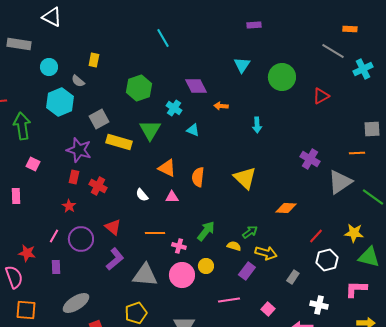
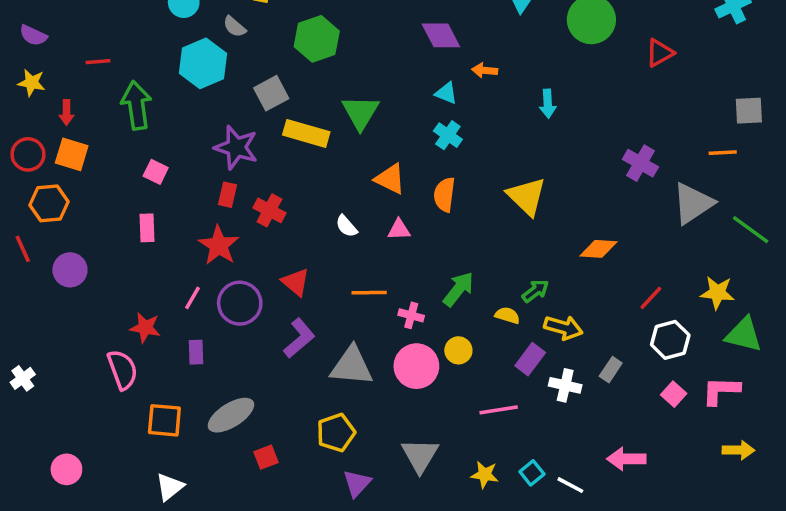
green hexagon: (139, 88) -> (317, 39), moved
cyan cross: (174, 108) -> (448, 135), moved
cyan triangle: (193, 130) -> (446, 93), moved
pink rectangle: (16, 196) -> (147, 228), moved
red star: (69, 206) -> (219, 245), size x1.6
white cross: (319, 305) -> (565, 385), moved
pink square: (268, 309) -> (674, 394), moved
orange square: (26, 310) -> (164, 420), moved

